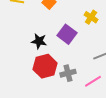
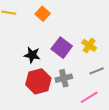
yellow cross: (91, 17) -> (89, 45), moved
gray cross: (68, 73) -> (64, 78), moved

